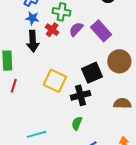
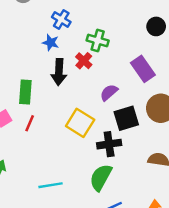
blue star: (32, 18) -> (51, 43), moved
purple semicircle: (76, 29) -> (109, 92), moved
green semicircle: (77, 123) -> (101, 177), size x1.6

